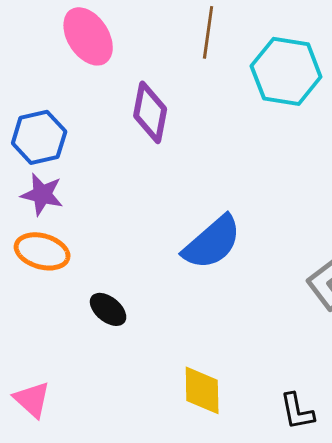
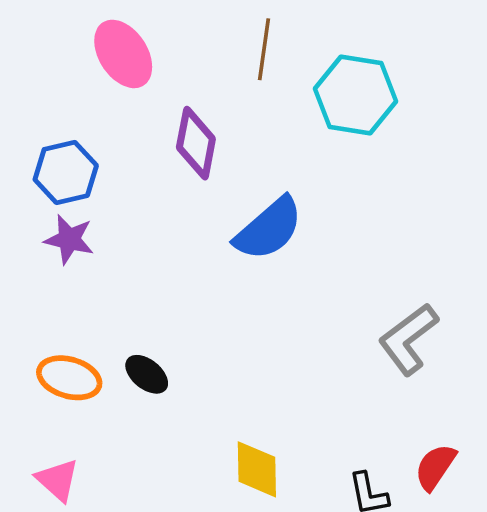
blue semicircle: (212, 242) -> (269, 229), moved
orange ellipse: (42, 251) -> (69, 378), moved

